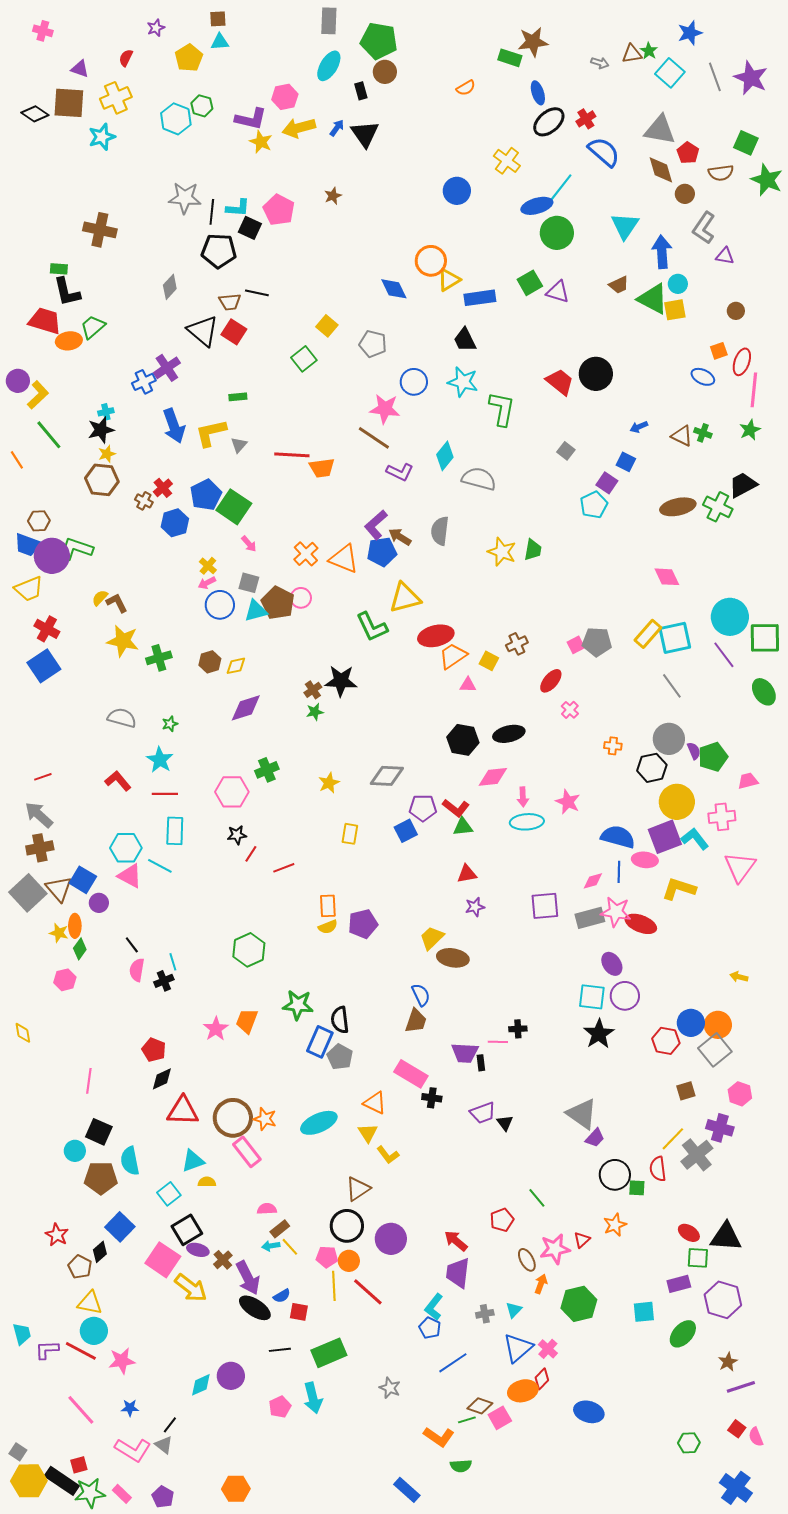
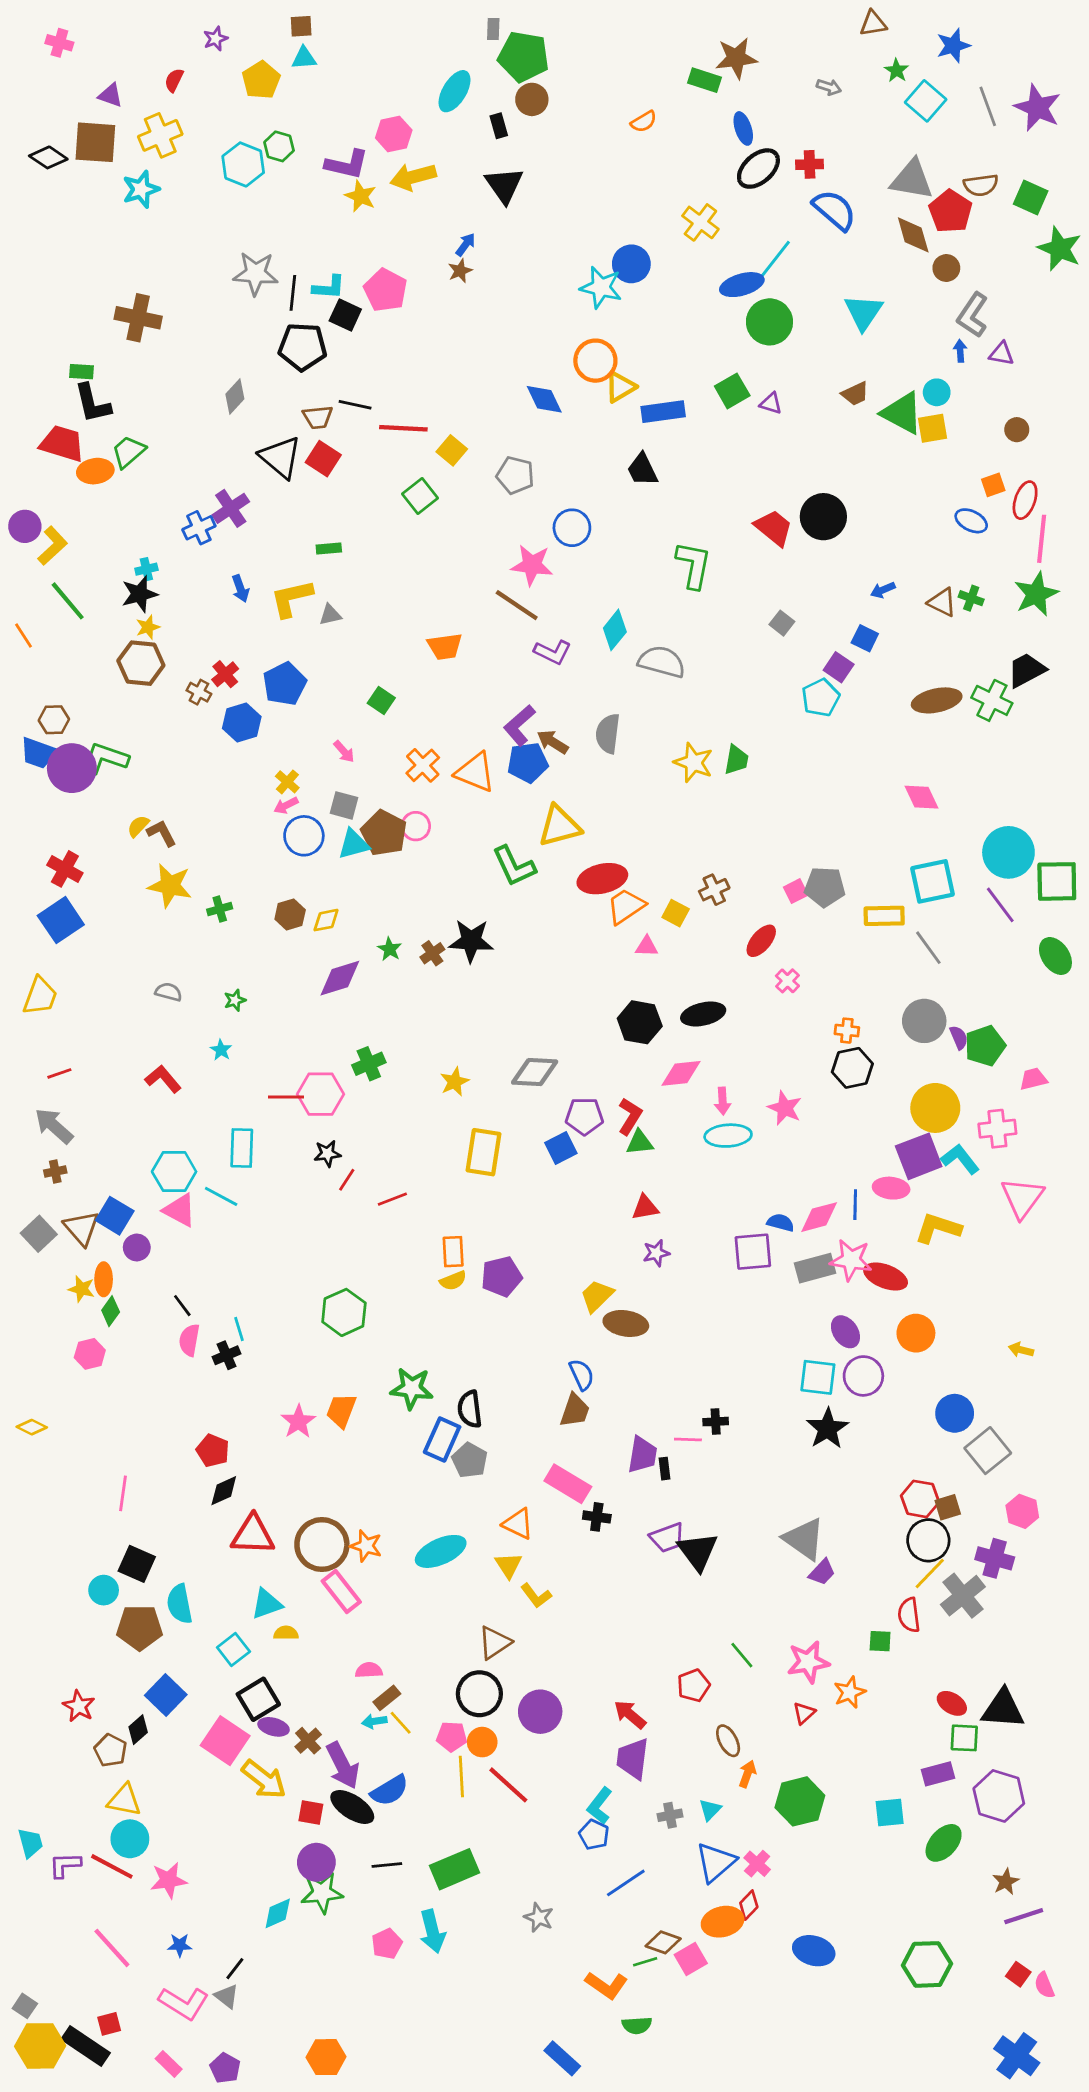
gray rectangle: (329, 21) -> (493, 29), moved, size x0.6
brown triangle: (632, 54) -> (873, 23), moved
red cross: (586, 119) -> (810, 164), turned 30
blue arrow: (337, 128) -> (466, 245), moved
red pentagon: (688, 153) -> (950, 211), size x1.4
brown semicircle: (721, 173) -> (981, 185), moved
blue arrow: (662, 252) -> (960, 351), moved, size x0.5
purple triangle: (558, 292) -> (771, 403), size x0.7
cyan star: (463, 382) -> (601, 287), moved
blue arrow: (174, 426) -> (240, 589), size x0.6
green star: (750, 430) -> (1036, 594), size x1.5
gray triangle: (239, 445) -> (330, 615), turned 36
red line: (292, 455) -> (403, 428), moved
green square: (234, 507) -> (381, 700), moved, size x0.6
yellow trapezoid: (29, 589) -> (40, 996), moved, turned -48
yellow rectangle: (648, 634) -> (884, 916), moved, turned 48
green cross: (159, 658) -> (220, 909), size x0.7
green star: (315, 712) -> (390, 949), moved, turned -30
gray semicircle: (122, 718) -> (169, 992), size x0.7
cyan star: (160, 760) -> (221, 1050), size x0.6
black hexagon: (652, 768) -> (852, 1068), moved
red line: (165, 794) -> (286, 1097), moved
red L-shape: (456, 808) -> (630, 1116), turned -96
yellow rectangle: (350, 834) -> (484, 1152), size x1.6
blue semicircle: (618, 837) -> (781, 1223), moved, size x0.6
brown cross: (40, 848) -> (55, 1172), size x0.6
pink diamond: (593, 881) -> (819, 1217), size x1.4
gray square: (28, 893) -> (39, 1234), size x0.7
orange circle: (718, 1025) -> (916, 1333), moved
yellow diamond: (23, 1033) -> (32, 1427), turned -55
red hexagon: (666, 1041) -> (920, 1499), moved
purple trapezoid: (465, 1053) -> (642, 1455), turned -84
black triangle: (505, 1123) -> (698, 1551), size x1.8
black circle: (615, 1175) -> (928, 1540), moved
pink star: (555, 1249) -> (808, 1662), moved
blue semicircle: (282, 1296) -> (390, 1790), size x1.6
red square: (299, 1312) -> (311, 1813), moved
purple circle: (231, 1376) -> (316, 1862), moved
green hexagon: (689, 1443) -> (927, 1964), moved, size x1.6
green star: (90, 1493) -> (322, 1893), moved

